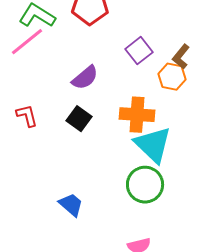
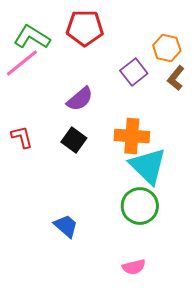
orange hexagon: (172, 77) -> (167, 48), moved

